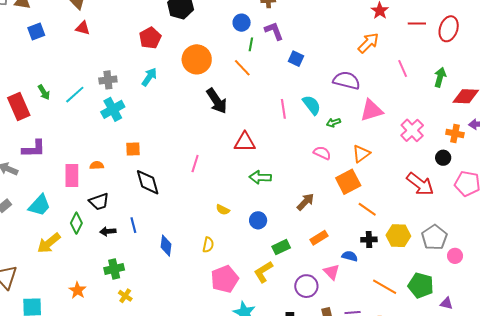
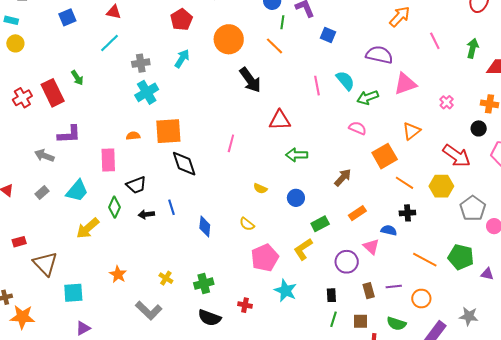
cyan line: (75, 95) -> (110, 43), moved
green arrow: (333, 123) -> (368, 97), size x1.5
pink cross: (412, 130) -> (447, 102), size x0.6
orange square: (133, 149) -> (168, 131), size x1.8
orange triangle: (361, 154) -> (411, 131), moved
orange semicircle: (97, 165) -> (133, 136), moved
yellow hexagon: (398, 236) -> (441, 186), moved
yellow semicircle: (208, 245) -> (247, 224), turned 119
green cross: (114, 269) -> (204, 284), moved

